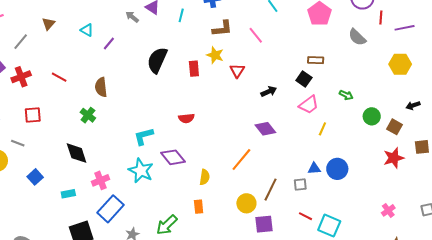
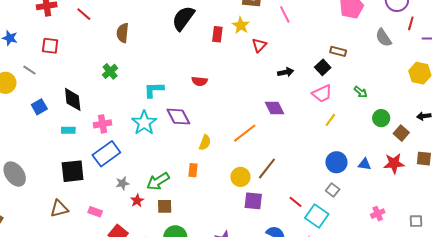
green cross: (88, 115) -> (110, 71), moved
black diamond: (77, 153) -> (73, 99), moved
blue triangle: (314, 168) -> (364, 164), moved
gray square: (300, 184) -> (333, 190), moved, turned 32

